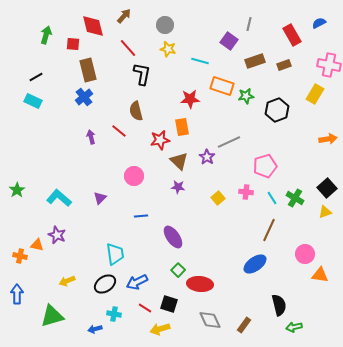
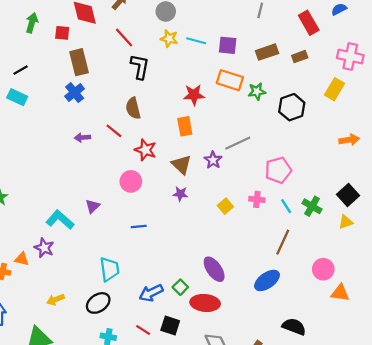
purple square: (229, 41) -> (228, 45), moved, turned -30
cyan line: (200, 61) -> (196, 41), moved
purple arrow: (91, 137) -> (82, 138), turned -80
red star: (160, 140) -> (145, 150), moved, turned 30
cyan L-shape: (59, 198) -> (60, 220), moved
purple ellipse: (173, 237) -> (214, 269), moved
blue arrow: (137, 282) -> (151, 293), moved
black semicircle: (279, 305) -> (294, 327), turned -55

